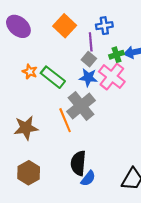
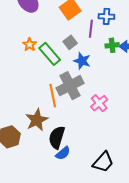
gray square: (89, 59) -> (70, 42), moved
pink cross: (112, 77) -> (99, 103), moved, size x0.7
brown star: (26, 128) -> (37, 120), moved, turned -30

